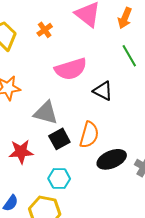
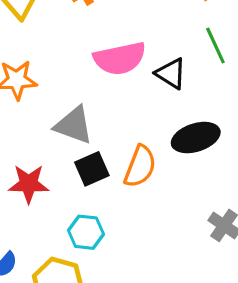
black triangle: (103, 91) -> (171, 73), moved
black ellipse: (112, 159) -> (196, 138), moved

